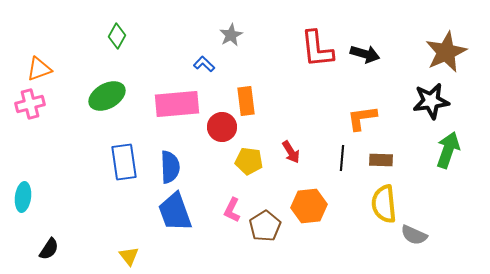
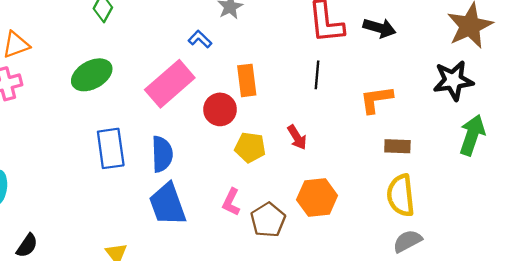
pink rectangle: (177, 104) -> (170, 84), turned -36
black line: (342, 158) -> (317, 75), moved
gray semicircle: (414, 235) -> (407, 241), moved, turned 128

